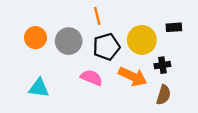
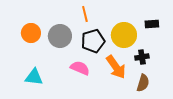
orange arrow: (133, 77) -> (116, 67), turned 30

